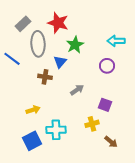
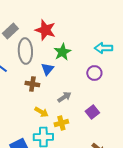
purple square: (105, 105) -> (92, 112), turned 32
yellow arrow: (33, 110) -> (41, 112), moved, turned 48
yellow cross: (92, 124) -> (61, 123), moved

